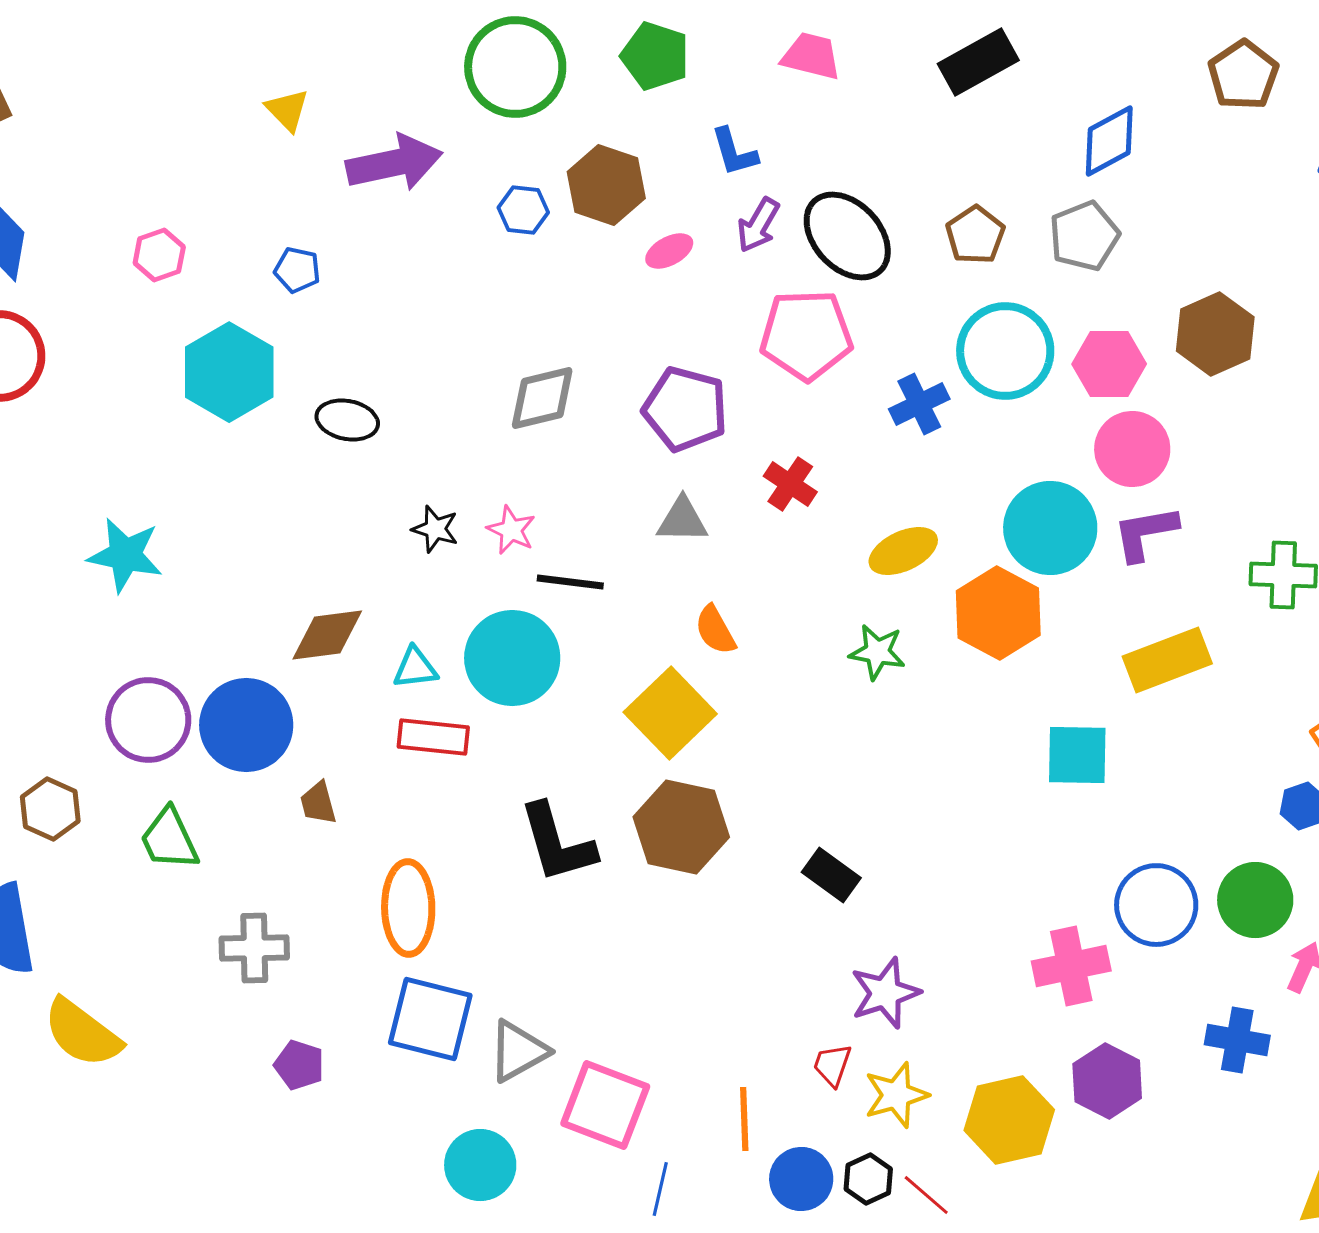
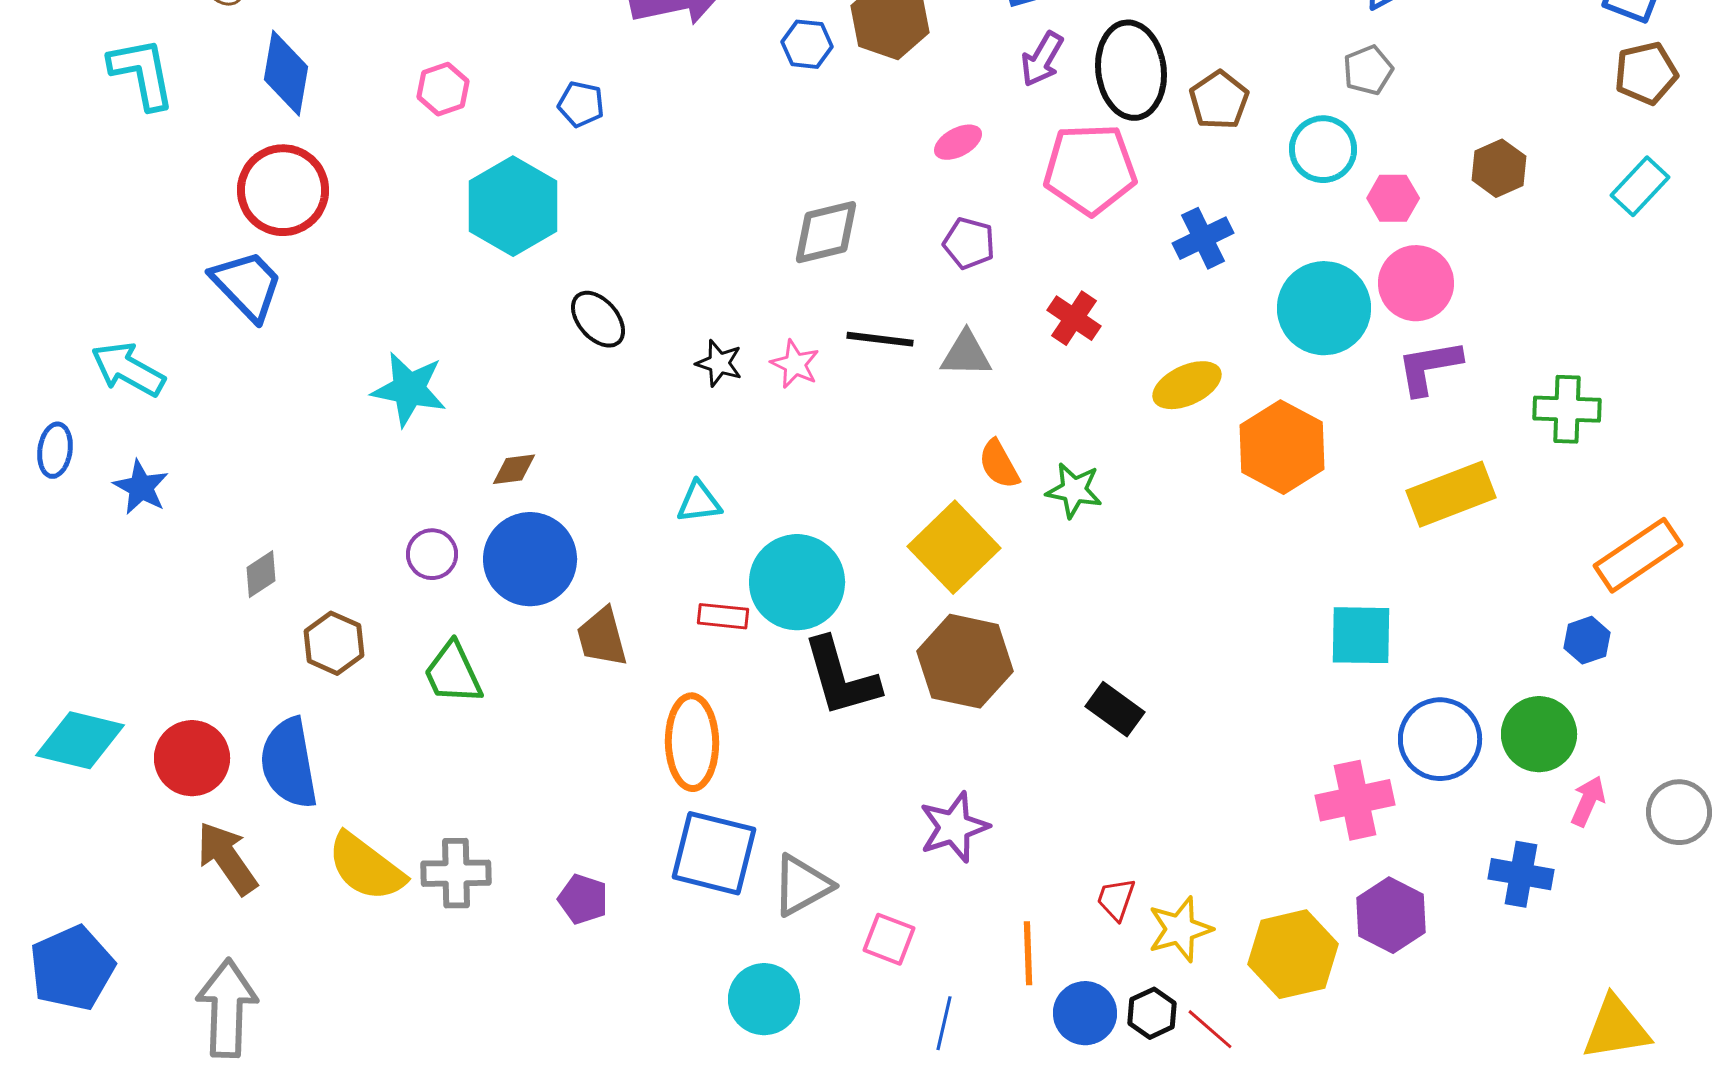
brown pentagon: (975, 235) -> (1219, 100), moved
black ellipse: (847, 236) -> (1131, 70), turned 36
gray pentagon: (1084, 236) -> (1368, 70), size x0.7
pink ellipse: (669, 251) -> (958, 142), moved
brown hexagon: (1215, 334) -> (1499, 168), size x0.7
cyan circle: (1005, 351) -> (1323, 149), moved, size x0.7
pink hexagon: (1109, 364) -> (1393, 198), size x0.7
purple pentagon: (685, 409) -> (969, 243), size x0.6
black ellipse: (347, 420) -> (598, 319), moved, turned 38
cyan circle: (1050, 528) -> (1324, 308), moved
black line: (570, 582) -> (880, 339), moved
brown diamond: (327, 635) -> (514, 469), moved, size x0.6
green star: (877, 652) -> (1074, 490), moved
cyan circle: (512, 658) -> (797, 582), moved
purple circle: (148, 720) -> (432, 554), size x0.6
red rectangle: (433, 737) -> (723, 616), moved, size x0.7
cyan square: (1077, 755) -> (1361, 635), moved
brown trapezoid: (318, 803) -> (602, 637), size x1.4
gray cross: (254, 948) -> (456, 873), moved
purple star: (885, 993) -> (954, 827), moved
pink square: (605, 1105) -> (889, 939), size x0.6

